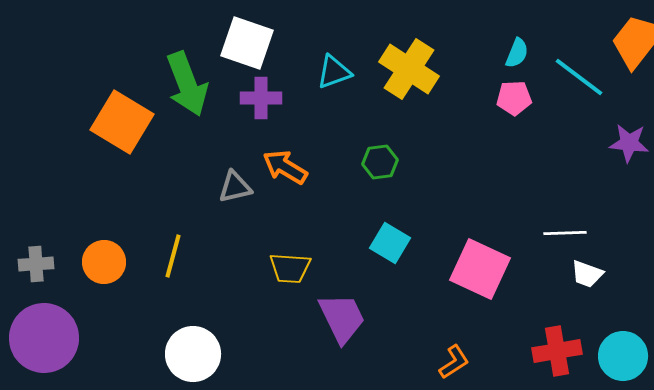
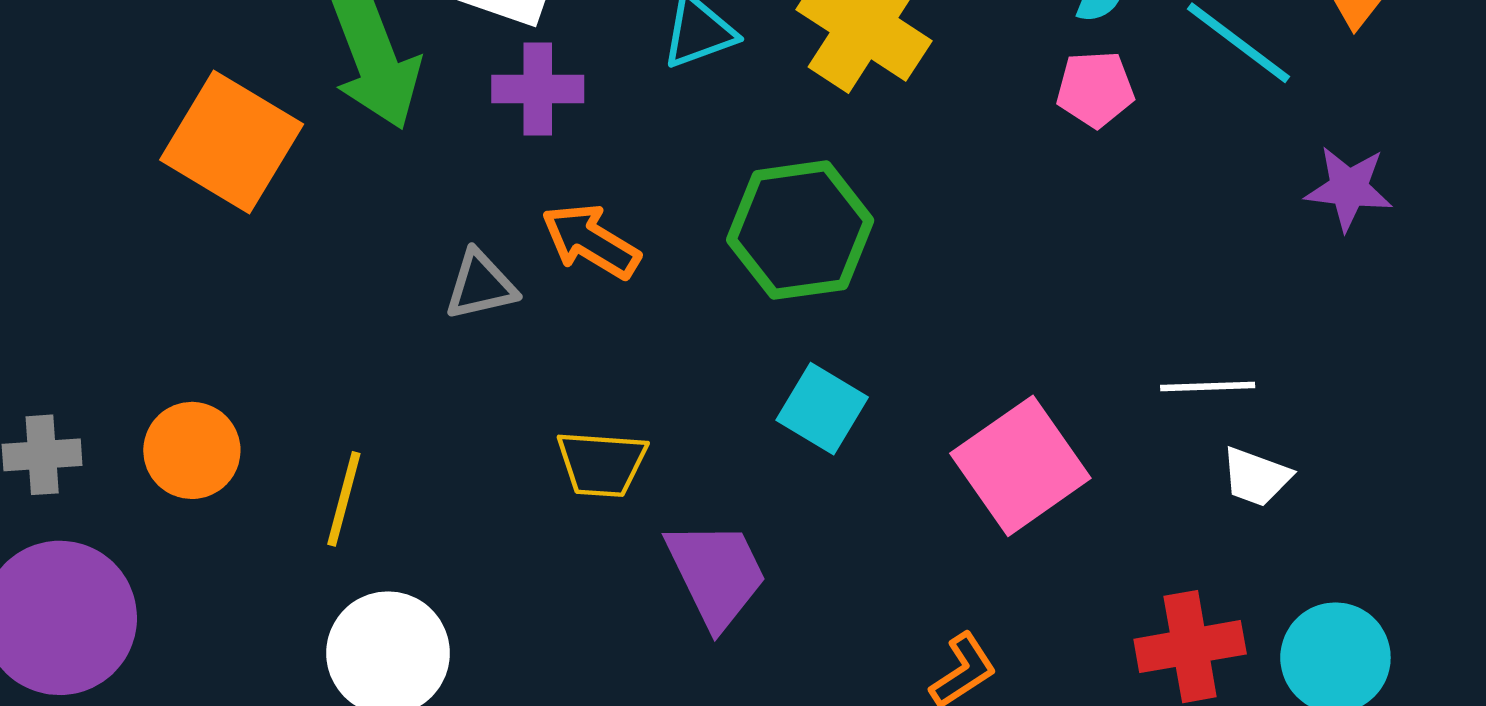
green hexagon: (380, 162) -> (800, 230), size x1.8
yellow line: (173, 256) -> (344, 499), moved
pink square: (480, 269) -> (1020, 466), turned 30

